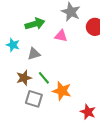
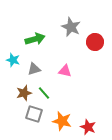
pink triangle: (61, 36) -> (65, 71), moved
orange star: (62, 91) -> (62, 121), moved

